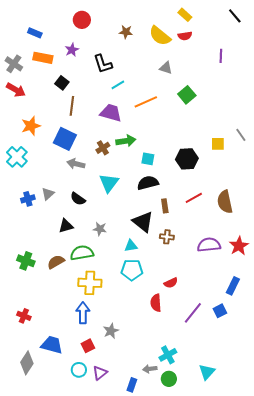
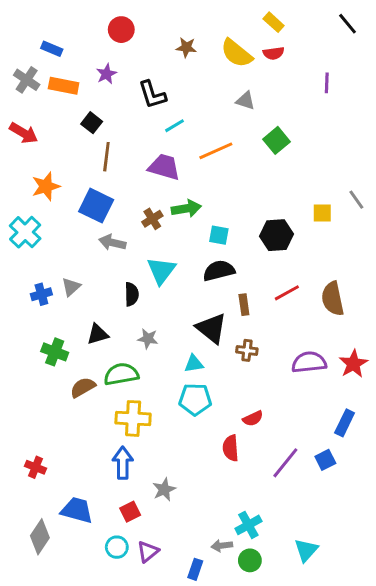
gray cross: (14, 64) -> (27, 80), moved
black semicircle: (78, 199) -> (132, 294), moved, turned -126
green cross: (26, 261) -> (55, 352), moved

